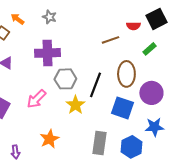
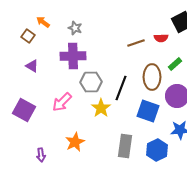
gray star: (49, 17) -> (75, 28), moved
red semicircle: (133, 26) -> (161, 38), moved
green rectangle: (149, 49) -> (175, 64), moved

